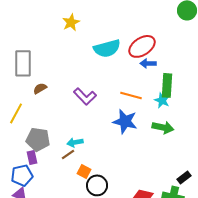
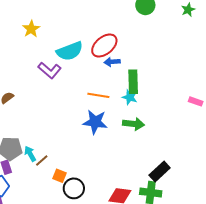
purple L-shape: (85, 96) -> (50, 70), moved
cyan arrow: (75, 142) -> (30, 154), moved, turned 77
black rectangle: (184, 177) -> (160, 172), size x1.5

